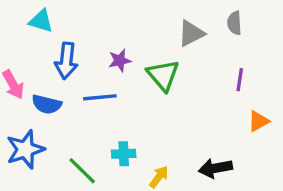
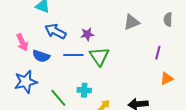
gray semicircle: (234, 23) -> (168, 19), moved
blue arrow: (66, 61) -> (55, 31), turned 105
green triangle: (163, 75) -> (99, 56), moved

